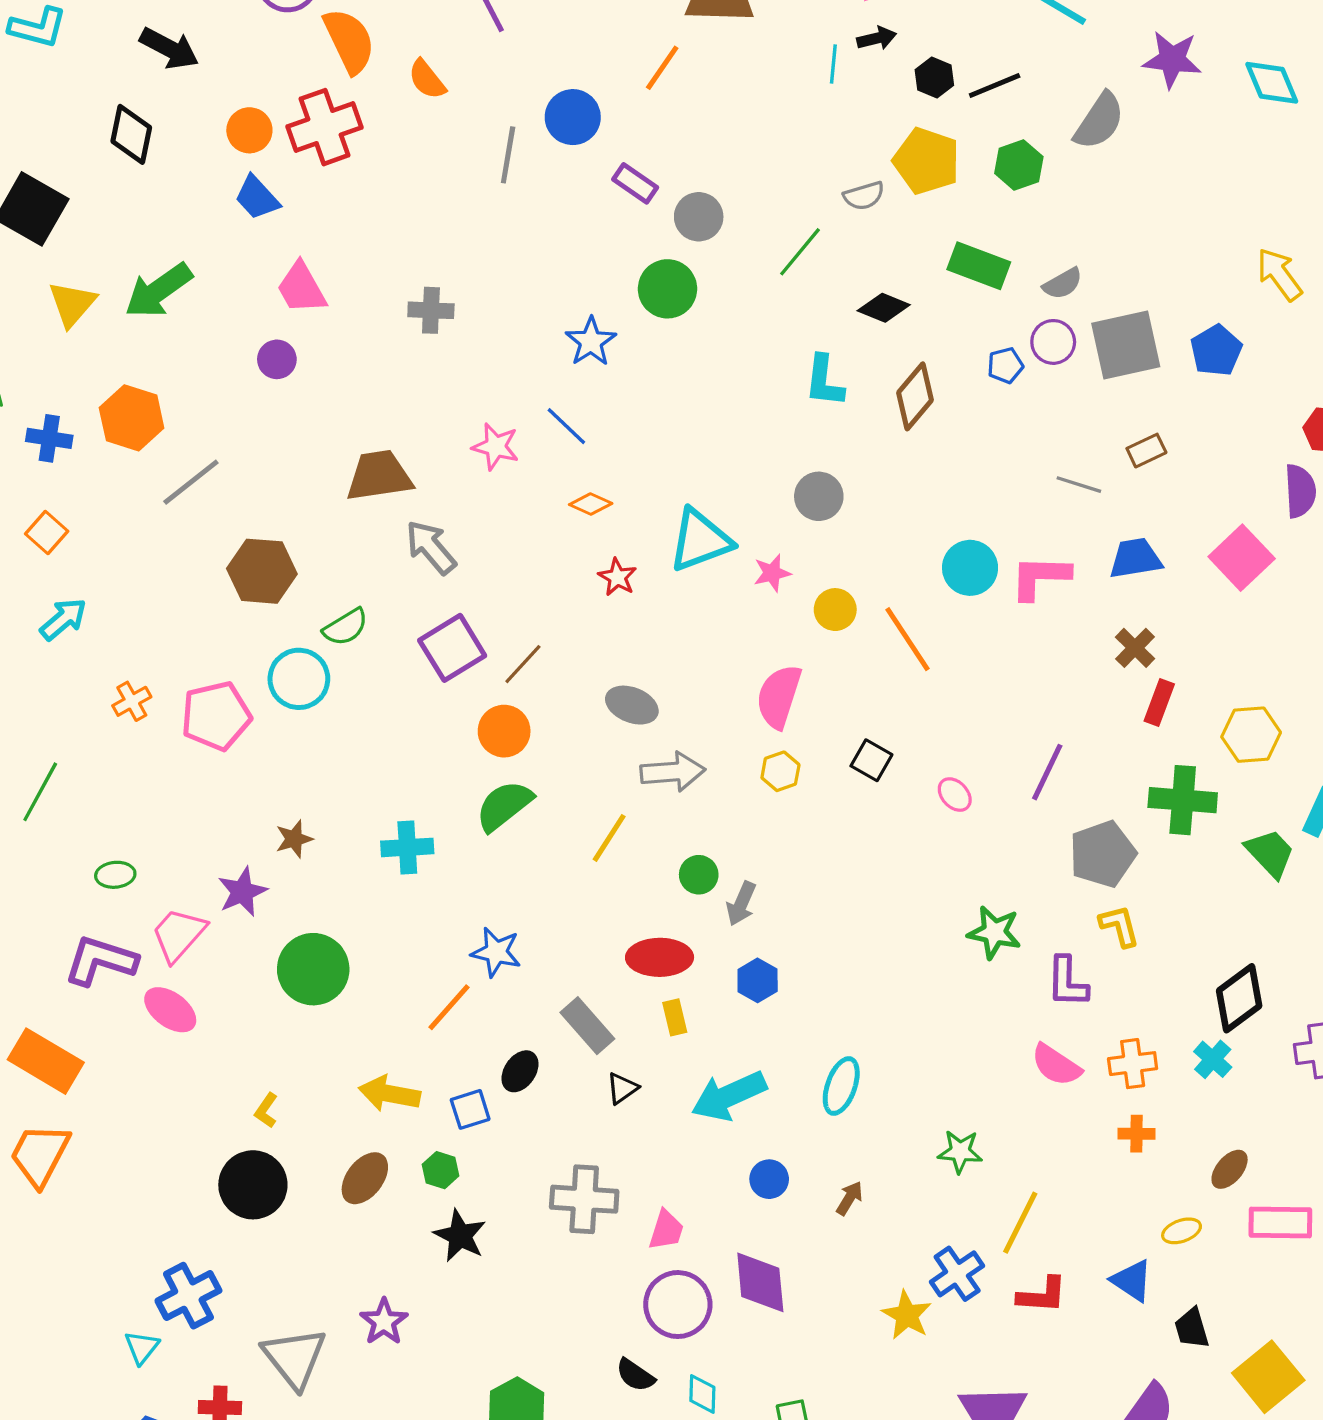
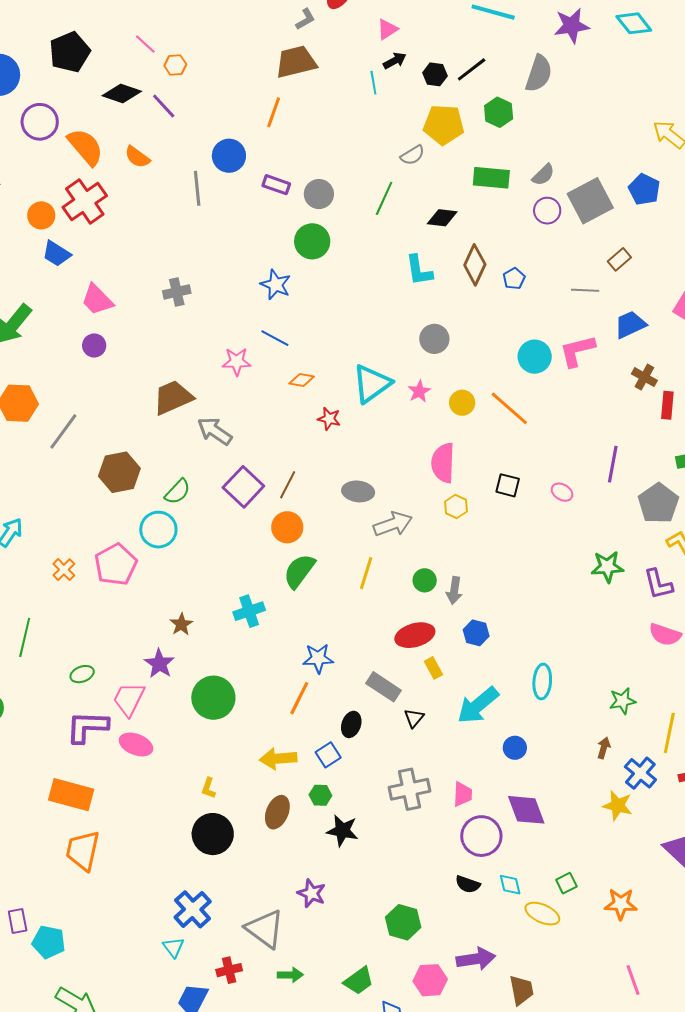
blue pentagon: (1005, 365) -> (514, 279), moved
brown arrow: (849, 1198) -> (604, 748), moved

